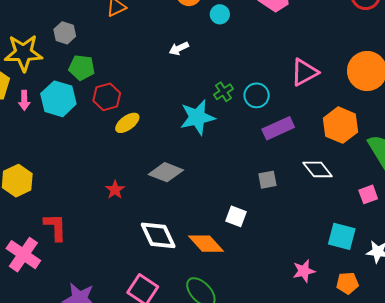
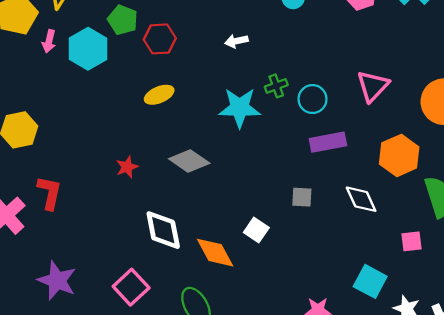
white arrow: (179, 48) -> (236, 41), moved
pink triangle: (304, 72) -> (373, 86), turned -32
red hexagon: (107, 97) -> (160, 39), moved

